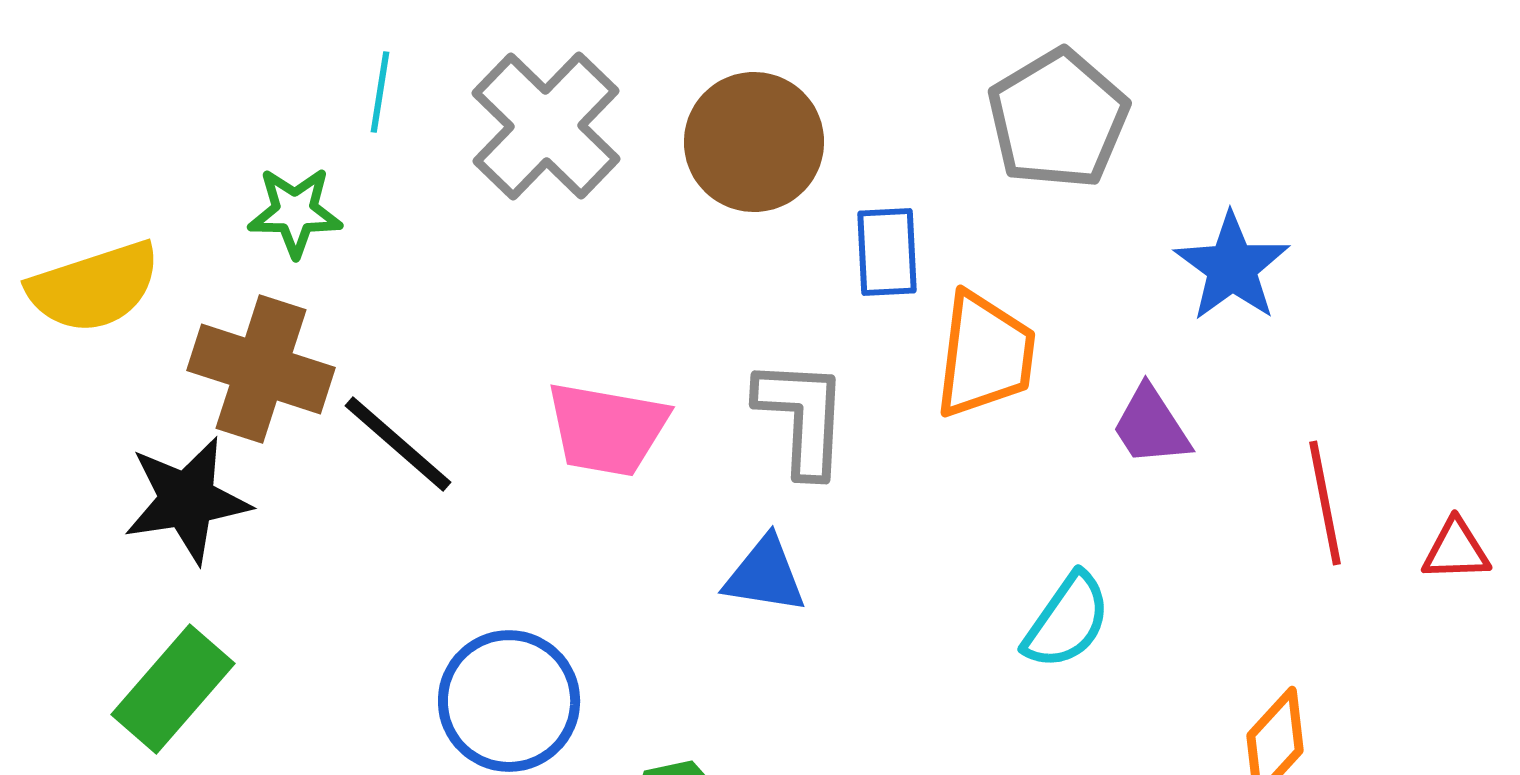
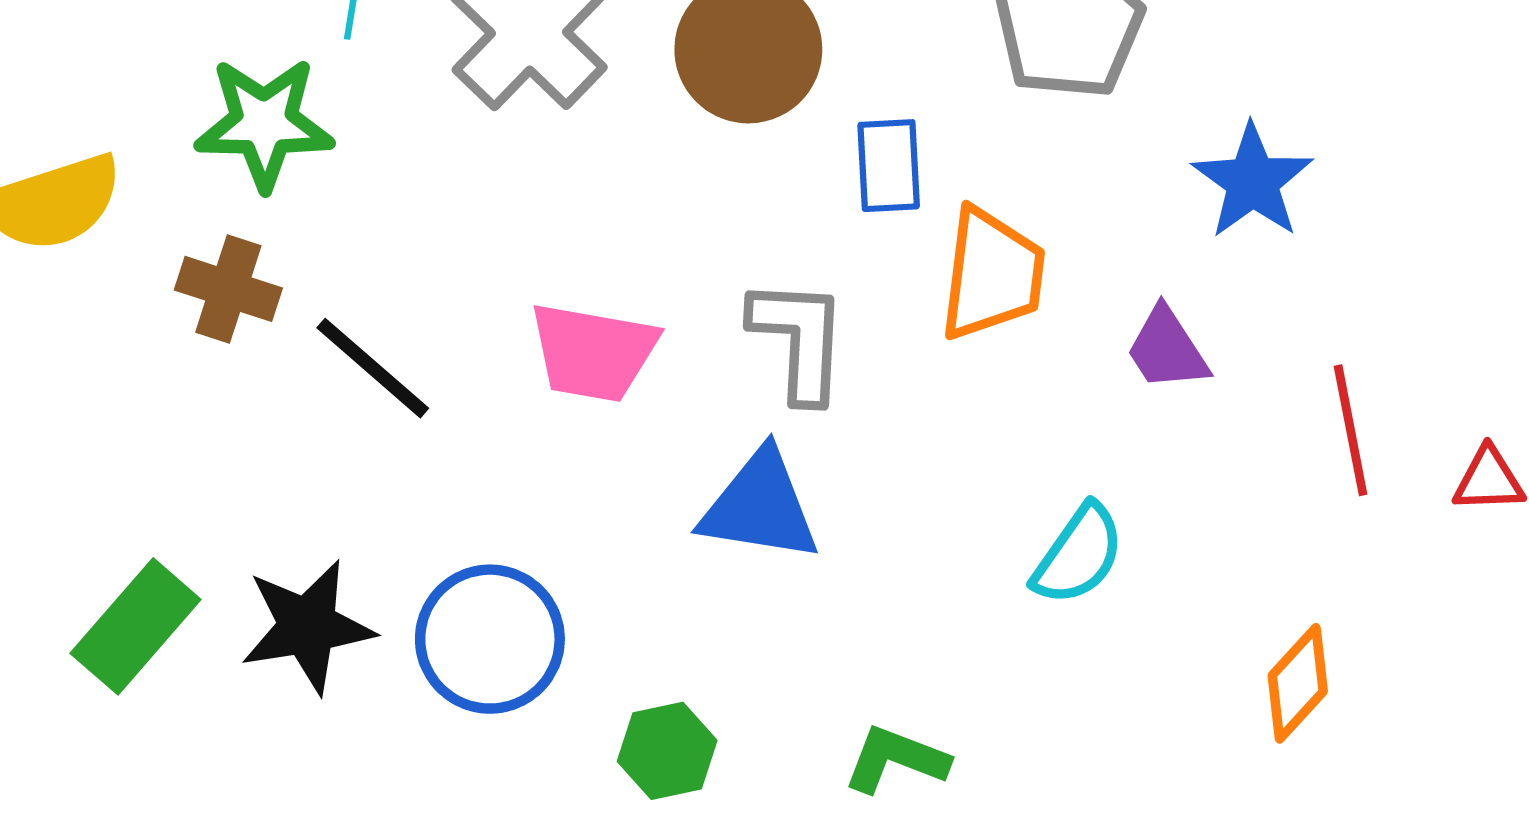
green star: (295, 212) -> (264, 123), size x1.4
brown cross: (261, 369) -> (228, 289), size x0.7
black star: (187, 500) -> (307, 626), moved
blue triangle: (765, 575) -> (760, 506), size x1.4

